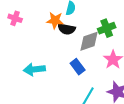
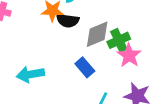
green cross: (107, 28) -> (119, 40), moved

